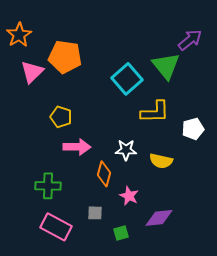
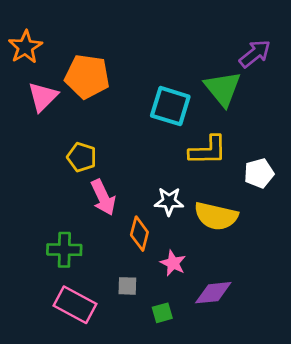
cyan square: (127, 79) -> (170, 106), turned -32
pink arrow: (77, 147) -> (103, 197), turned 64
yellow semicircle: (161, 161) -> (216, 216), size x1.4

